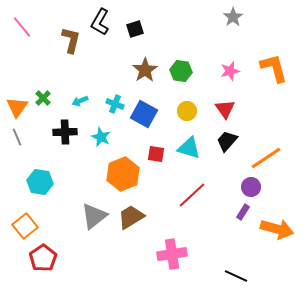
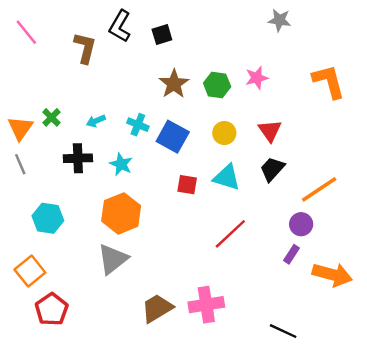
gray star: (233, 17) -> (280, 20), turned -30
pink star: (230, 71) -> (257, 78), moved
orange hexagon: (123, 174) -> (121, 213), moved
brown trapezoid: (131, 217) -> (157, 308), moved

